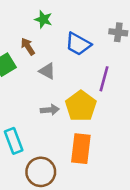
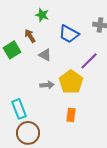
purple line: (104, 79) -> (89, 61), turned 30
orange rectangle: (81, 149) -> (71, 115), size x0.6
brown circle: (41, 172) -> (28, 133), moved

